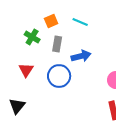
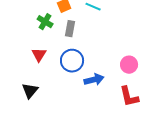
blue arrow: (81, 56) -> (94, 80), moved

